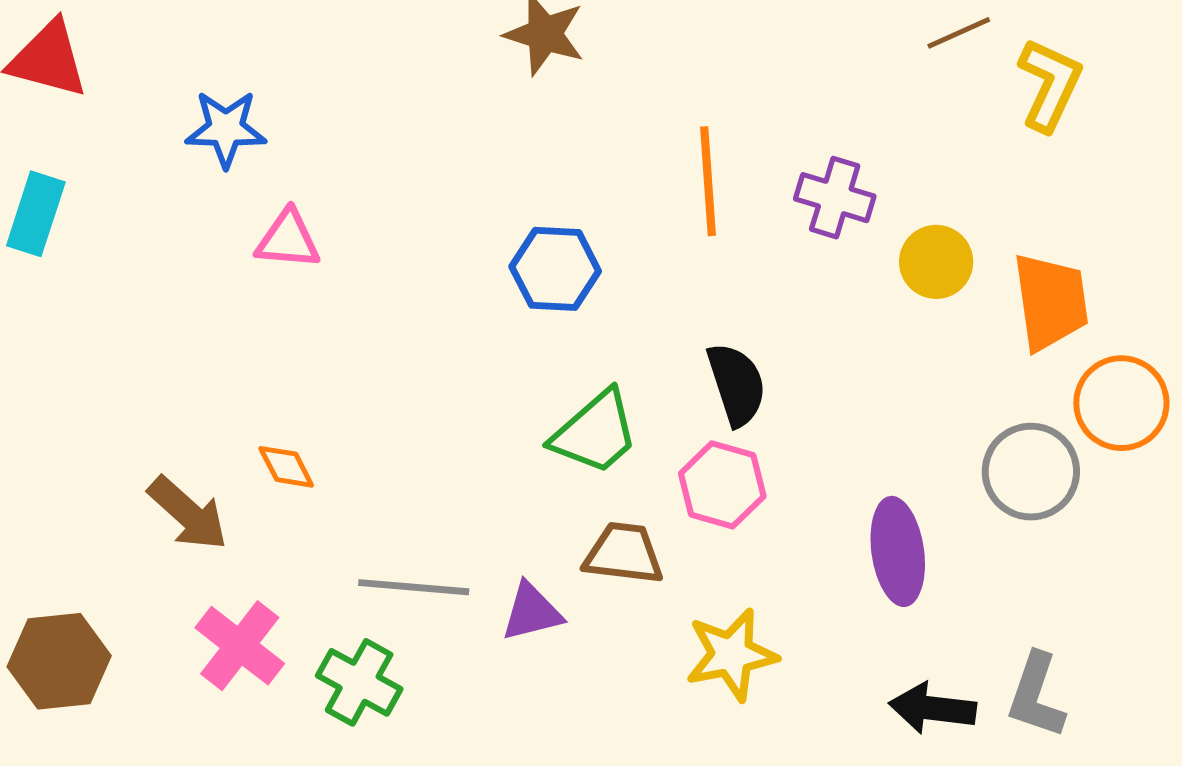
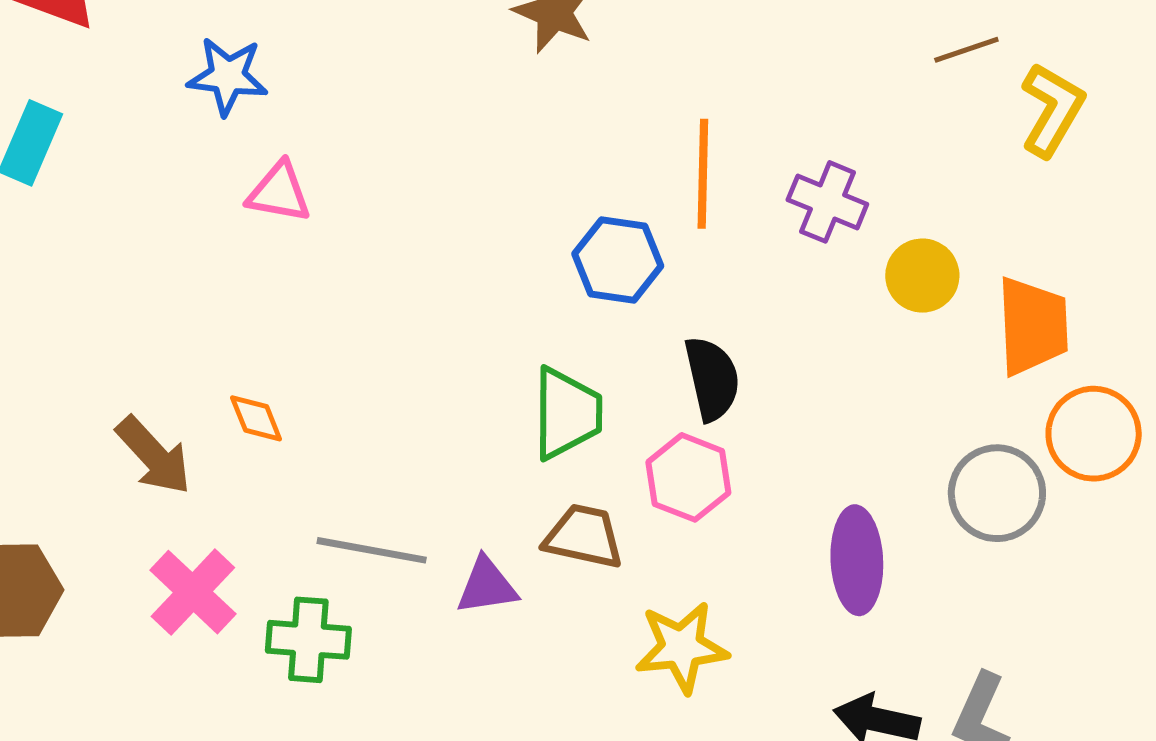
blue hexagon: (555, 269) -> (618, 260), moved
green trapezoid: (595, 432) -> (567, 413), turned -54
green cross: (359, 682) -> (308, 640), turned -30

